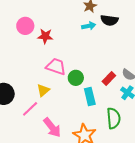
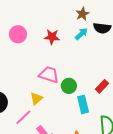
cyan arrow: (89, 26) -> (81, 34), turned -32
red star: (45, 36) -> (52, 37), moved

